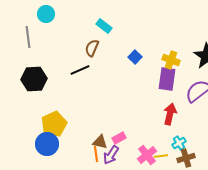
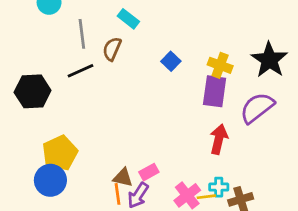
gray line: (28, 37) -> (82, 34), moved
black line: (80, 70) -> (81, 71), moved
cyan cross: (179, 143) -> (219, 187), moved, turned 32

